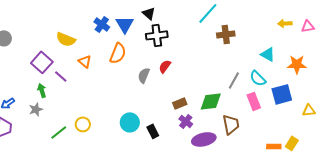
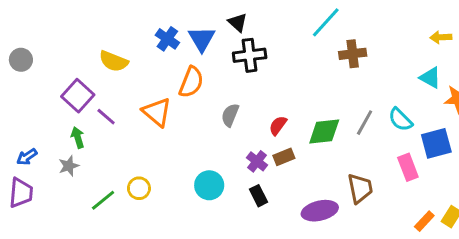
cyan triangle: (268, 54) -> (430, 78), moved
orange triangle: (85, 61) -> (157, 112), moved, size x1.5
red semicircle: (165, 66) -> (278, 126), moved
green diamond: (211, 101) -> (324, 131), moved
pink rectangle: (254, 101) -> (408, 167), moved
purple cross: (186, 121) -> (257, 161), moved
black rectangle: (153, 131) -> (258, 196), moved
orange rectangle: (274, 146) -> (424, 221), turned -48

